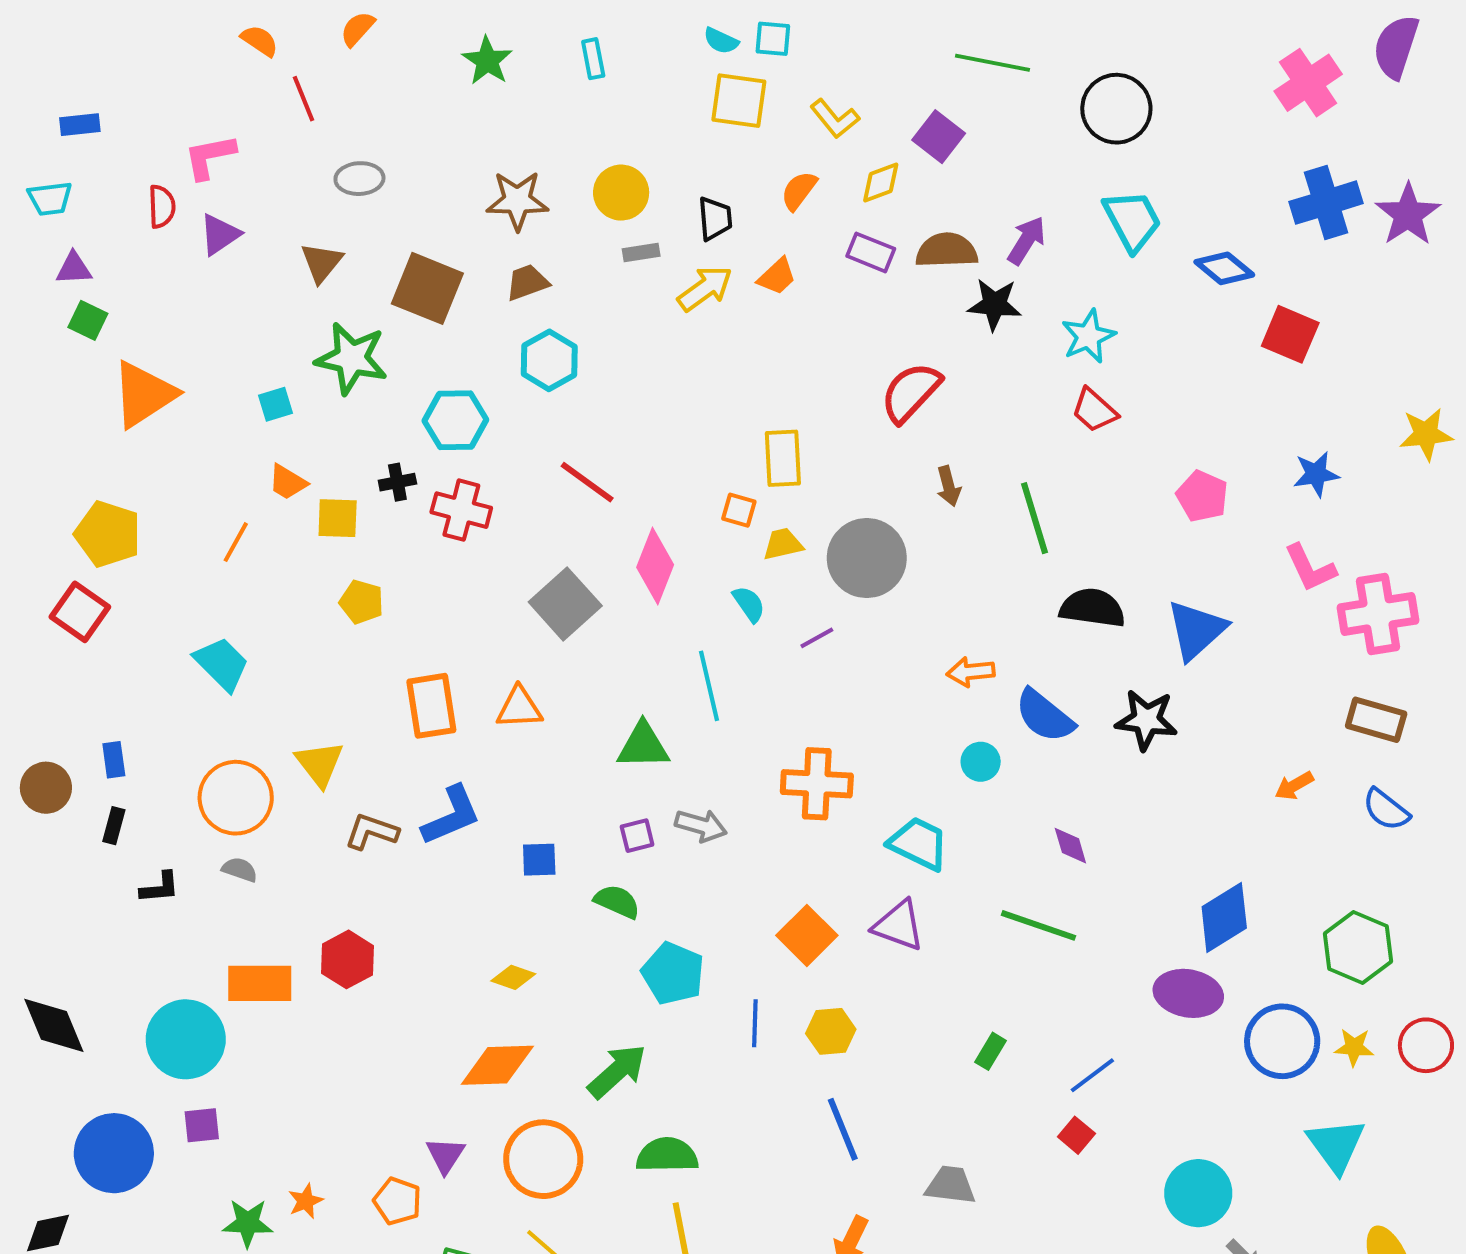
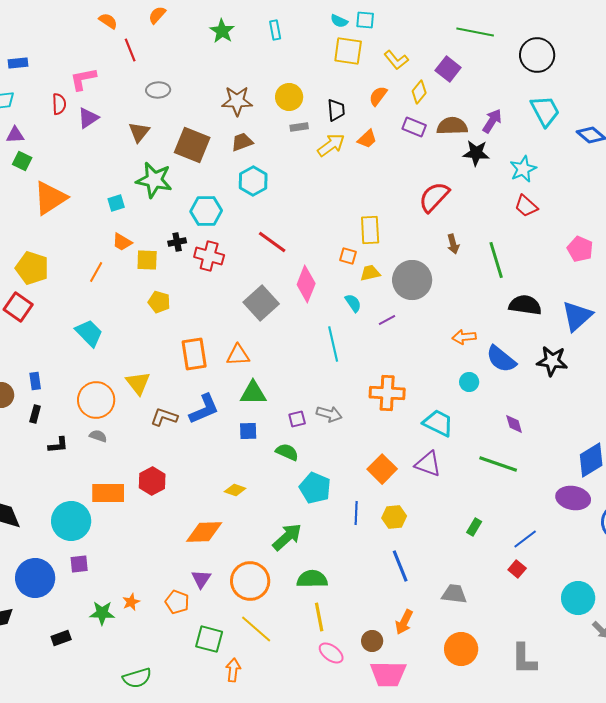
yellow diamond: (881, 183) -> (419, 92), turned -30
green triangle: (643, 746) -> (253, 393), moved
orange diamond: (497, 1065) -> (204, 532), moved

